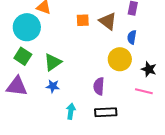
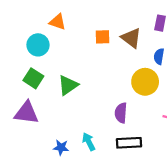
cyan circle: (27, 27) -> (38, 45), size x0.7
blue star: (53, 86) -> (61, 147), moved
cyan arrow: (71, 111) -> (89, 142), turned -35

